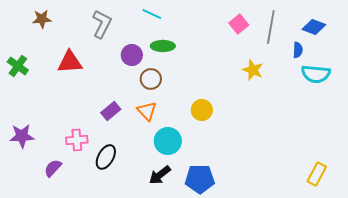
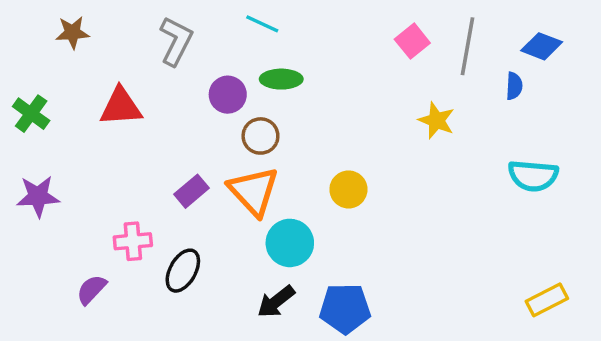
cyan semicircle: (316, 74) -> (533, 176), moved
orange triangle: (147, 111) -> (254, 191), size x1.5
purple star: (22, 136) -> (38, 196), moved
yellow rectangle: (317, 174) -> (547, 300), turned 35

